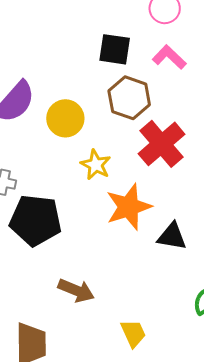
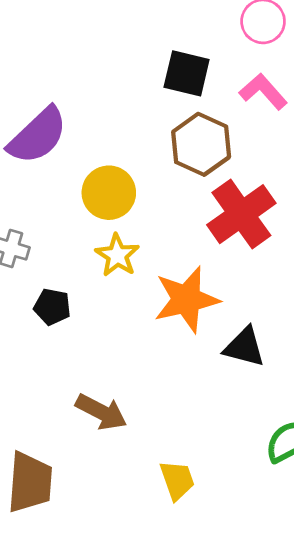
yellow circle: (65, 118) -> (109, 193), moved
yellow star: (96, 165) -> (117, 255), moved
black pentagon: (36, 220) -> (52, 307), size x0.5

